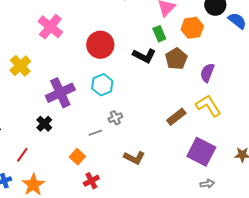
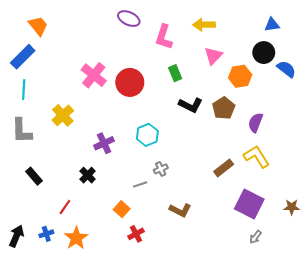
green rectangle: (159, 34) -> (175, 73), moved
red circle: (100, 45) -> (130, 82), moved
purple cross: (60, 93) -> (104, 143), size x0.7
gray arrow: (207, 184) -> (255, 237), turned 136

